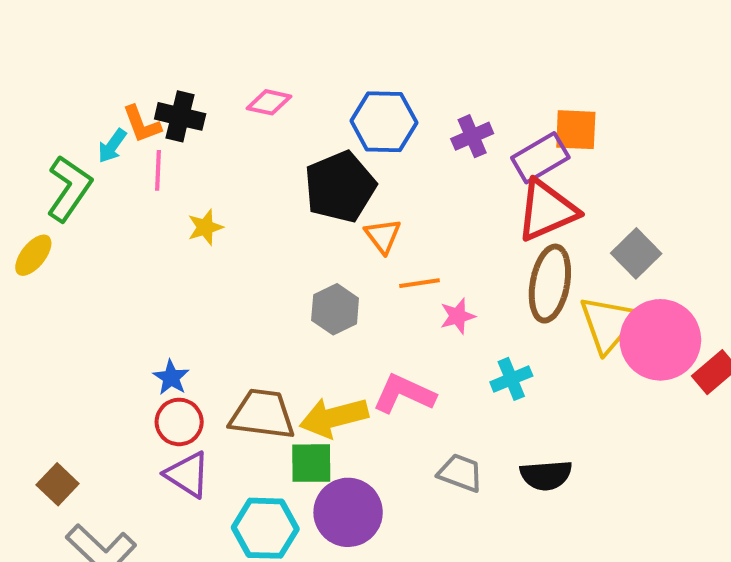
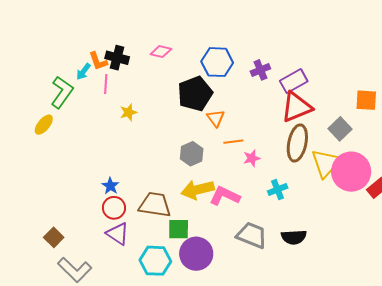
orange square: (576, 130) -> (366, 100), moved
yellow arrow: (334, 417) -> (198, 190), moved
gray trapezoid: (460, 473) -> (252, 235), size x1.4

